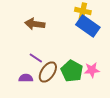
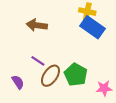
pink star: (92, 70) -> (104, 88), moved
purple semicircle: (26, 78) -> (18, 82), moved, turned 56

